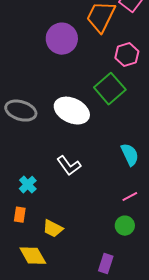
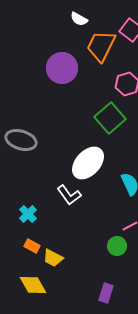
white ellipse: (72, 111) -> (88, 163), moved, turned -72
orange rectangle: (20, 215) -> (32, 246), moved, turned -70
green circle: (125, 226) -> (117, 246), moved

